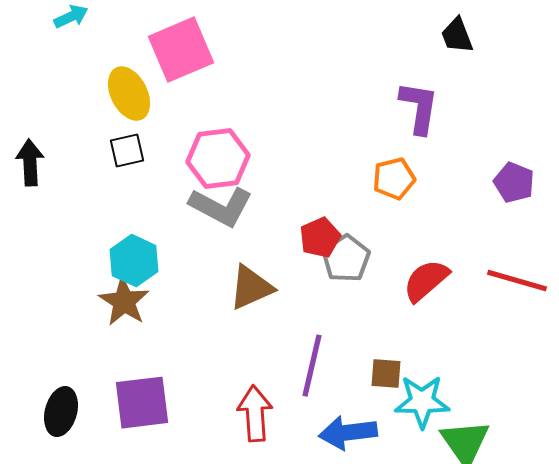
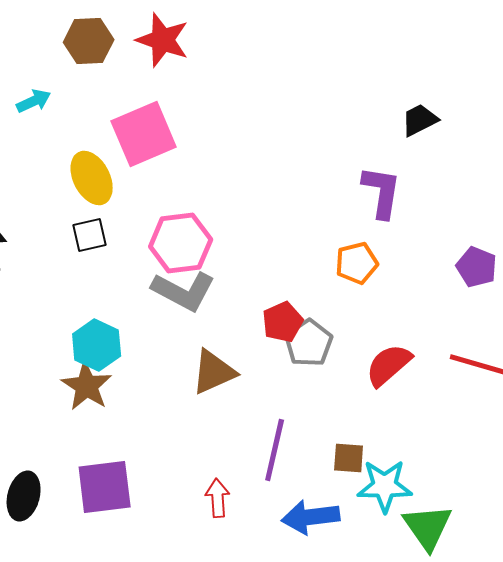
black trapezoid: (457, 36) -> (420, 120), turned 84
red arrow: (255, 414) -> (218, 498), size x0.7

